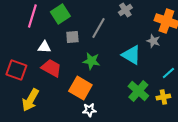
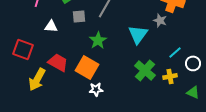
cyan triangle: (131, 55) -> (138, 34), turned 35
green star: (91, 61) -> (98, 40), turned 30
red trapezoid: (51, 68) -> (58, 62), moved

